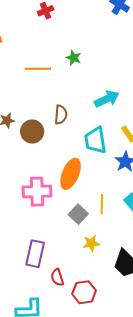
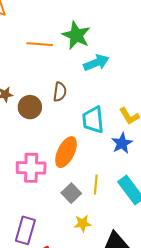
green star: (74, 58) -> (76, 35), size x1.8
cyan arrow: (107, 99) -> (96, 63), moved

